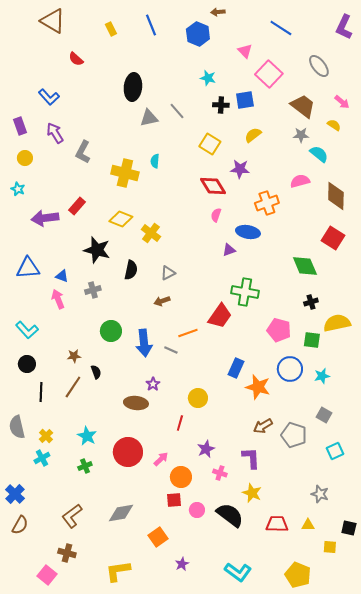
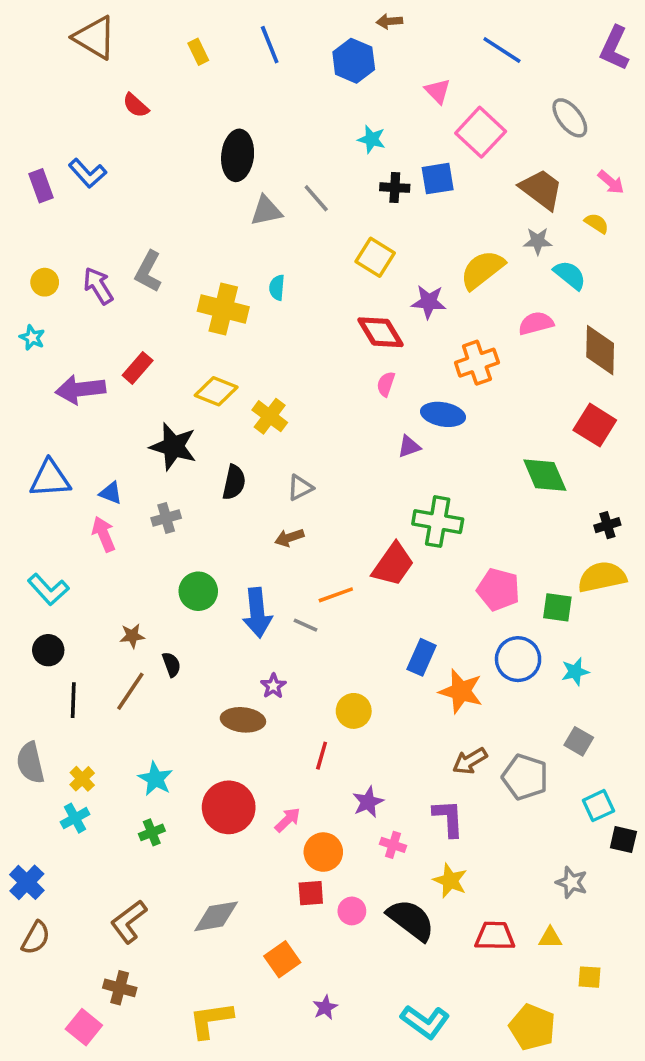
purple rectangle: (20, 126) -> (41, 186), moved
purple arrow: (55, 133) -> (98, 286), moved
yellow semicircle: (253, 135) -> (482, 270), moved, size x1.5
black cross: (311, 302) -> (607, 525), moved
black square: (349, 528) -> (623, 840), moved

